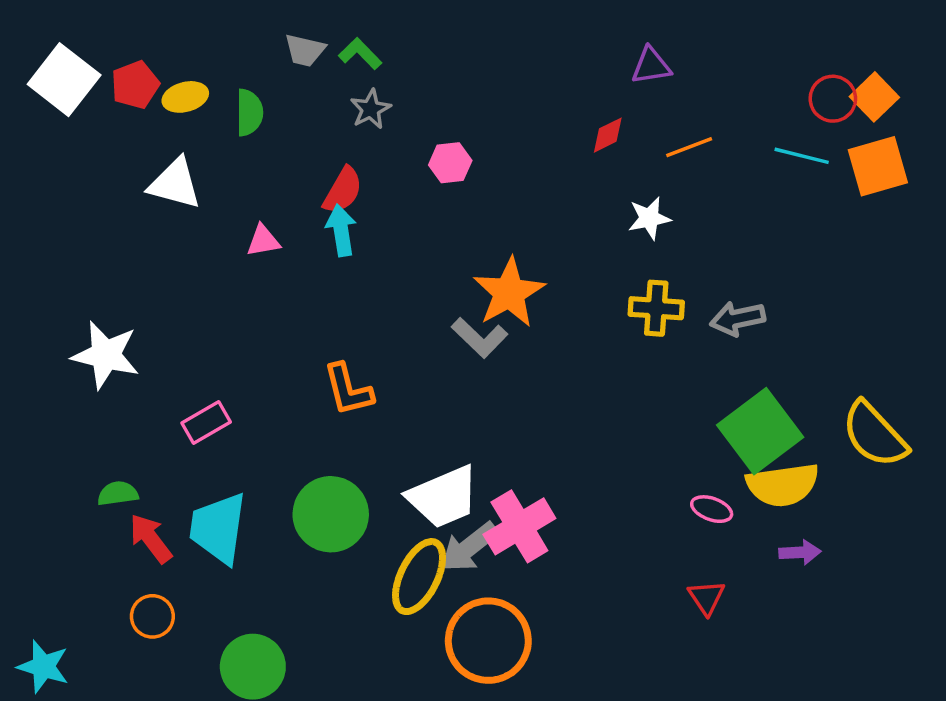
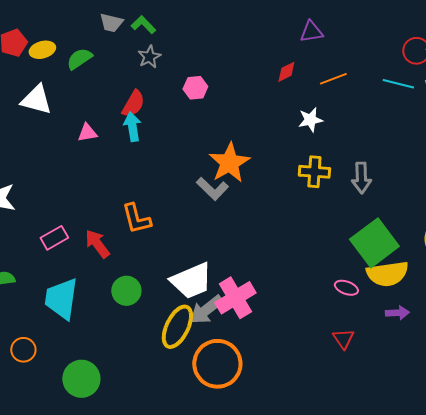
green semicircle: (249, 113) -> (79, 59), turned -124
gray arrow: (738, 319) -> (361, 178), turned -80
green circle: (331, 514) -> (126, 291), size x0.7
red arrow: (151, 538) -> (97, 244), moved

